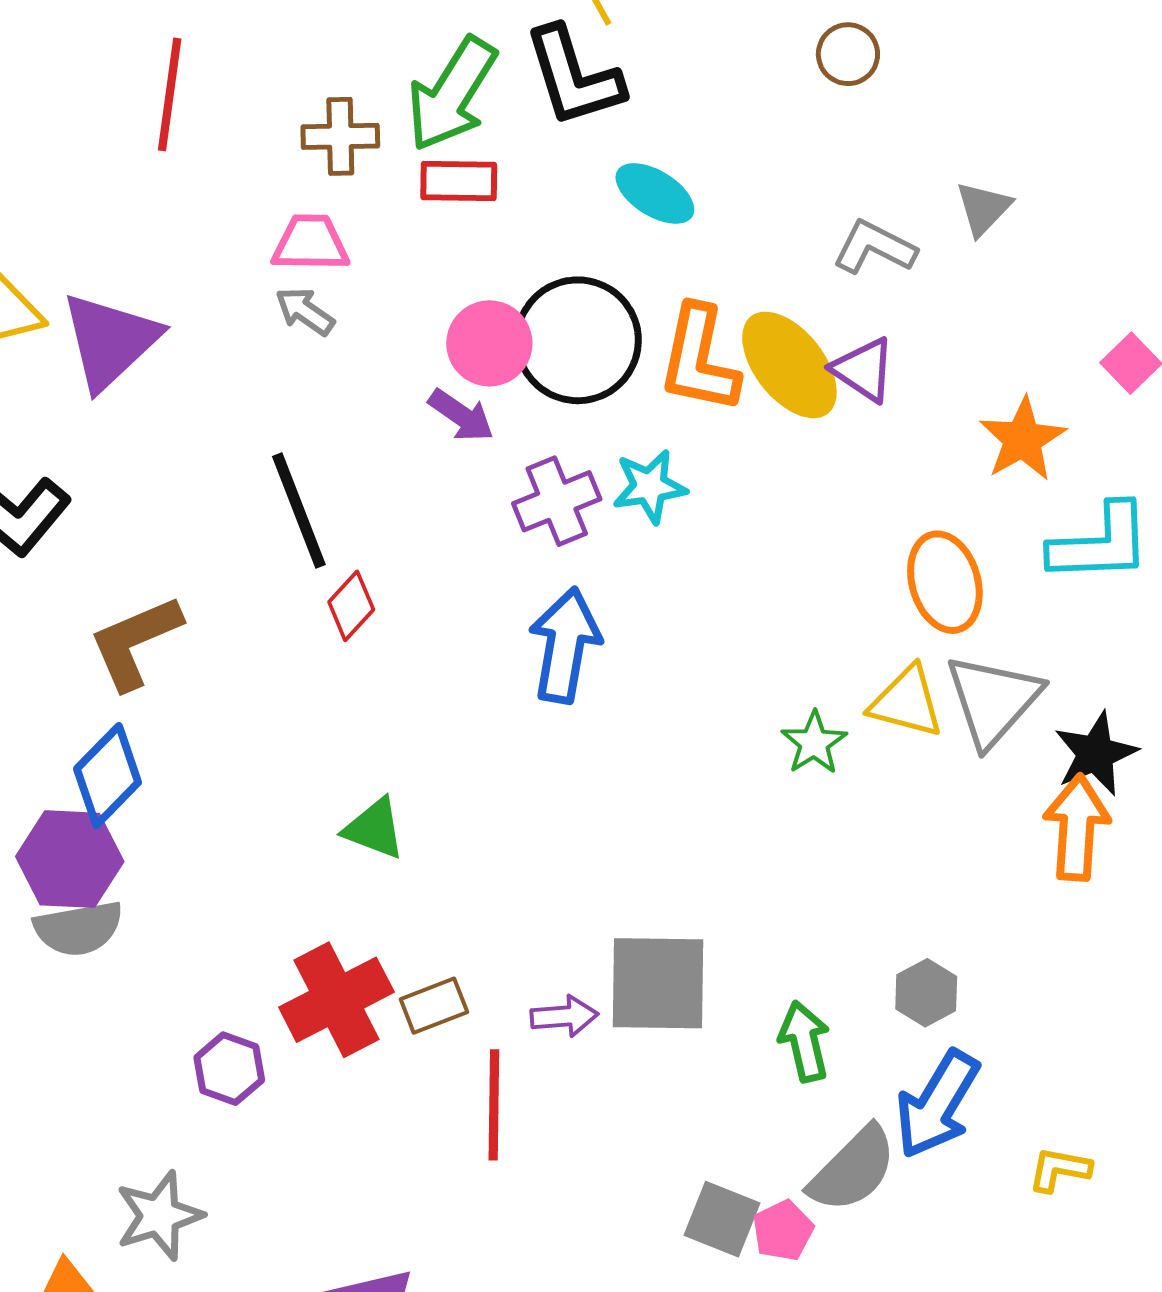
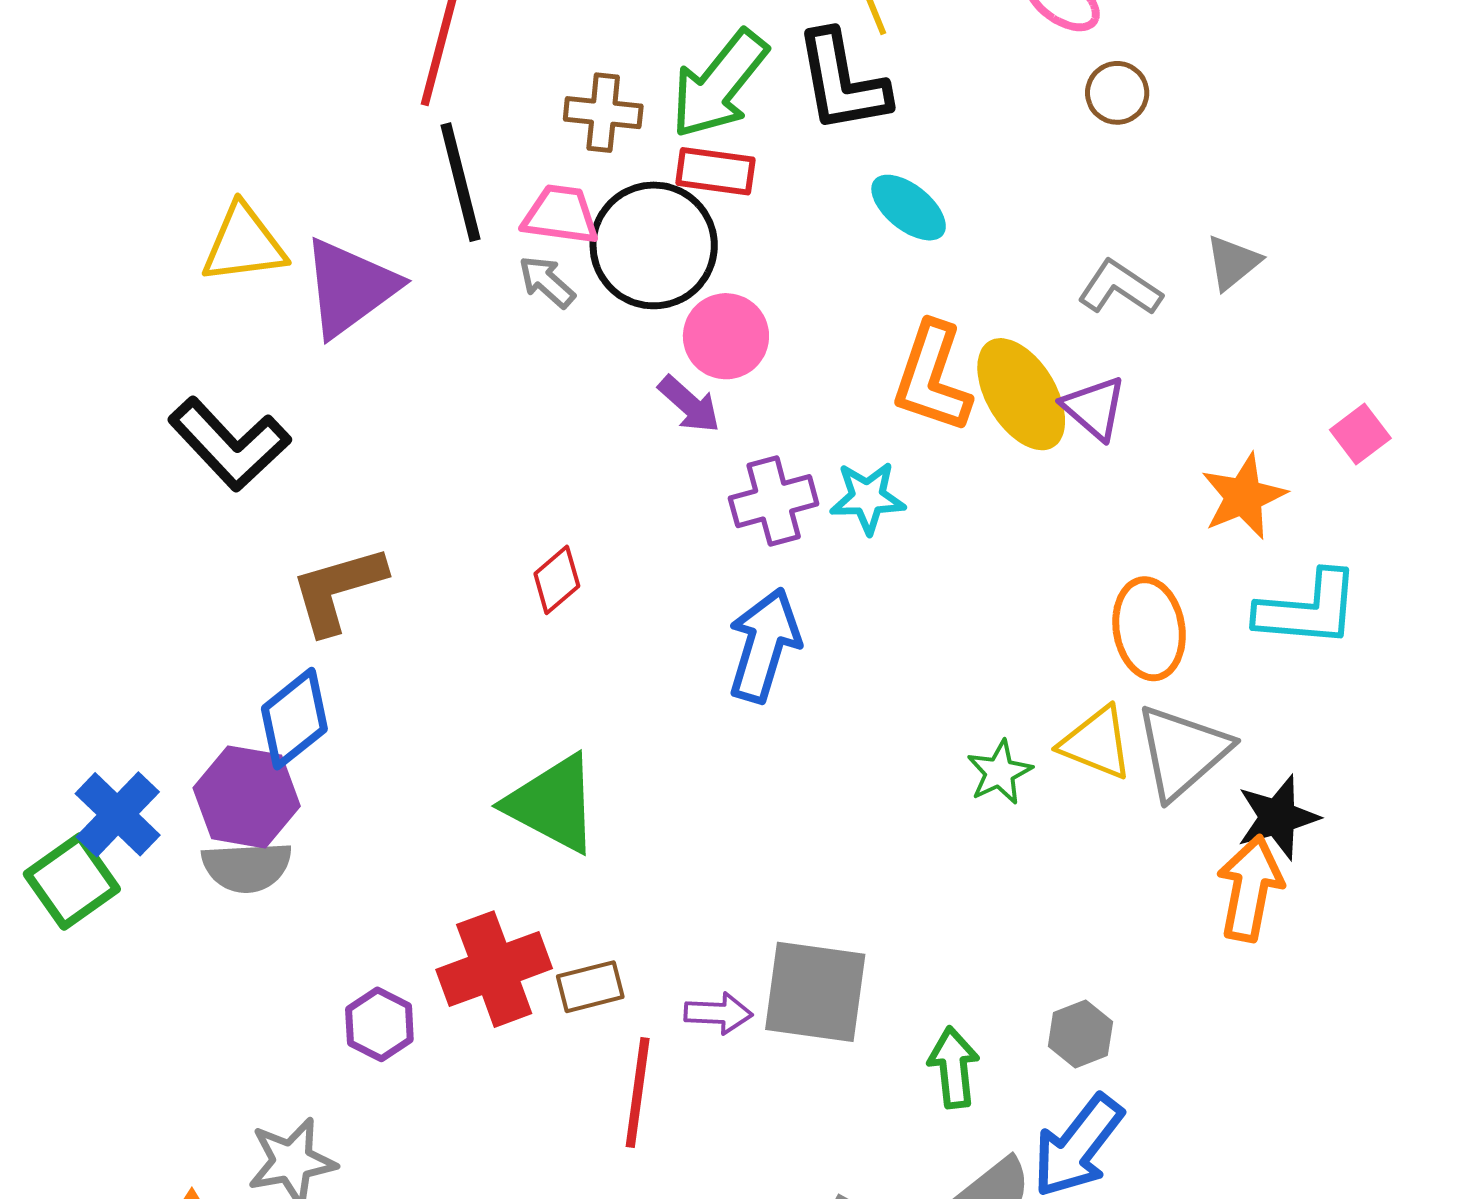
black circle: (578, 340) -> (654, 245), moved
black line: (299, 511) -> (460, 182), moved
green triangle: (374, 829) -> (553, 804), size x1.6

